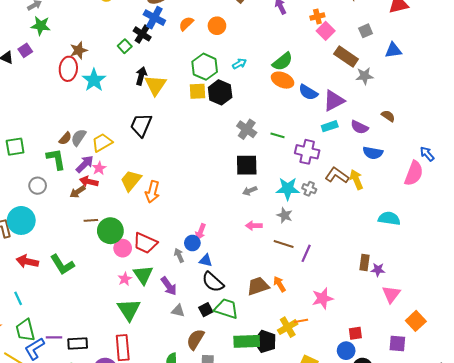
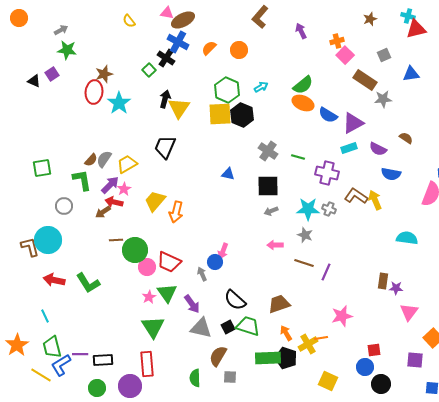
yellow square: (197, 91) -> (220, 114), size x1.4
blue triangle: (206, 260) -> (228, 174), moved
orange arrow: (279, 284) -> (286, 333), moved
gray triangle: (178, 311) -> (201, 328), size x1.6

